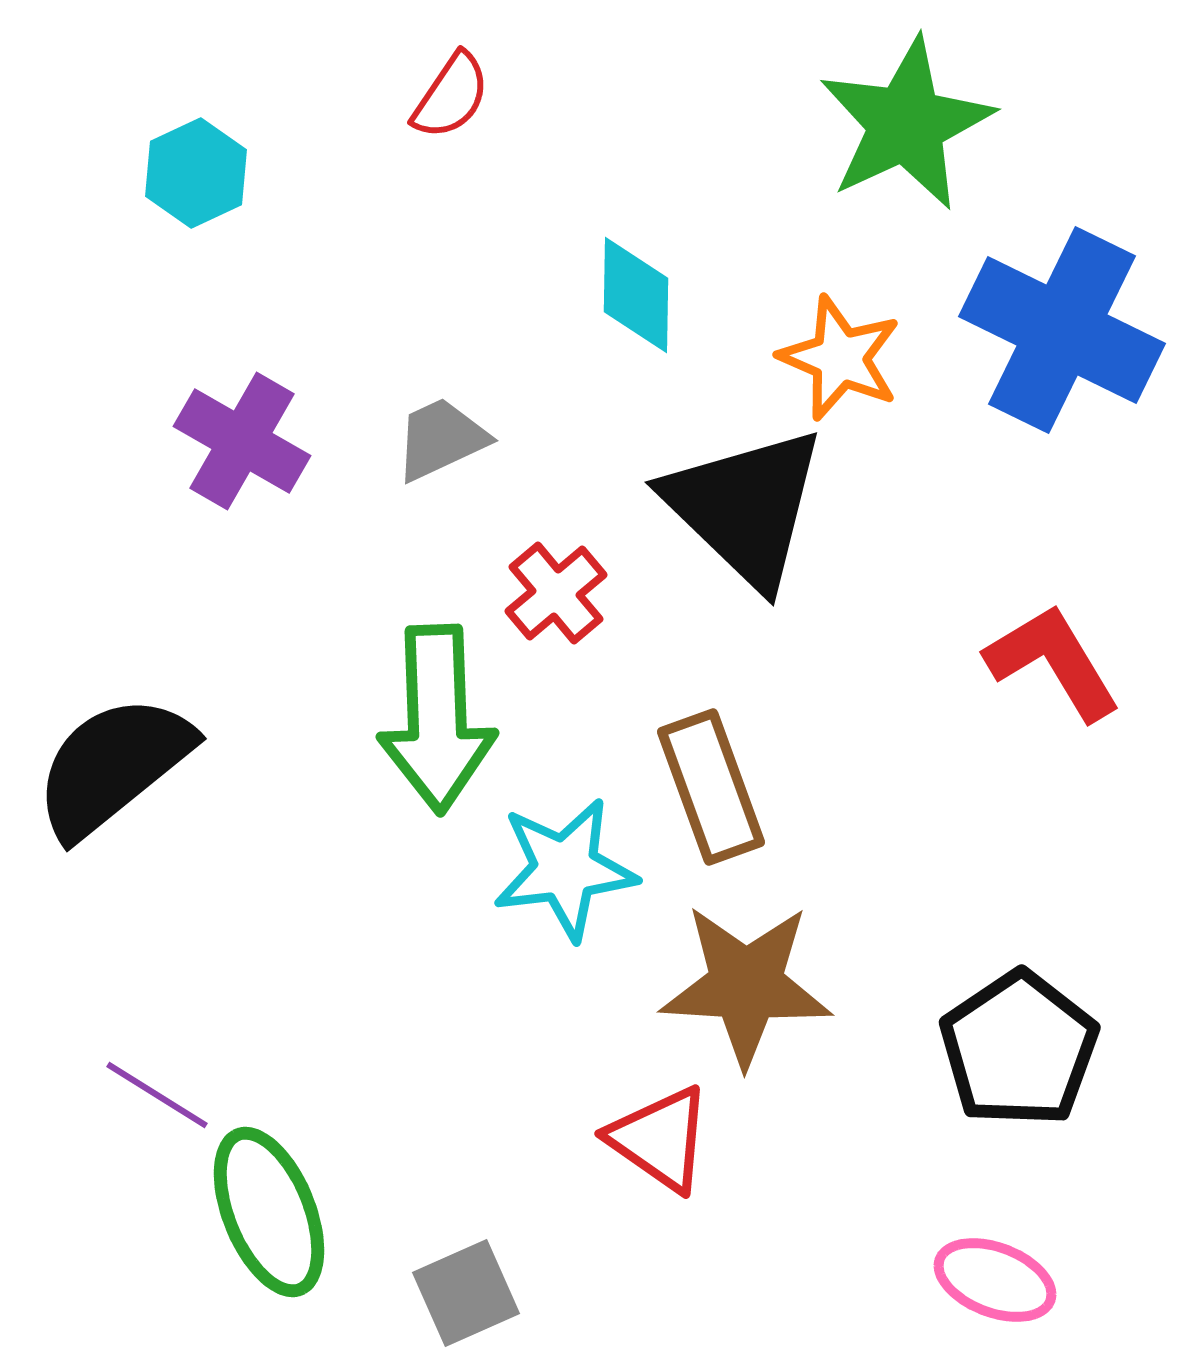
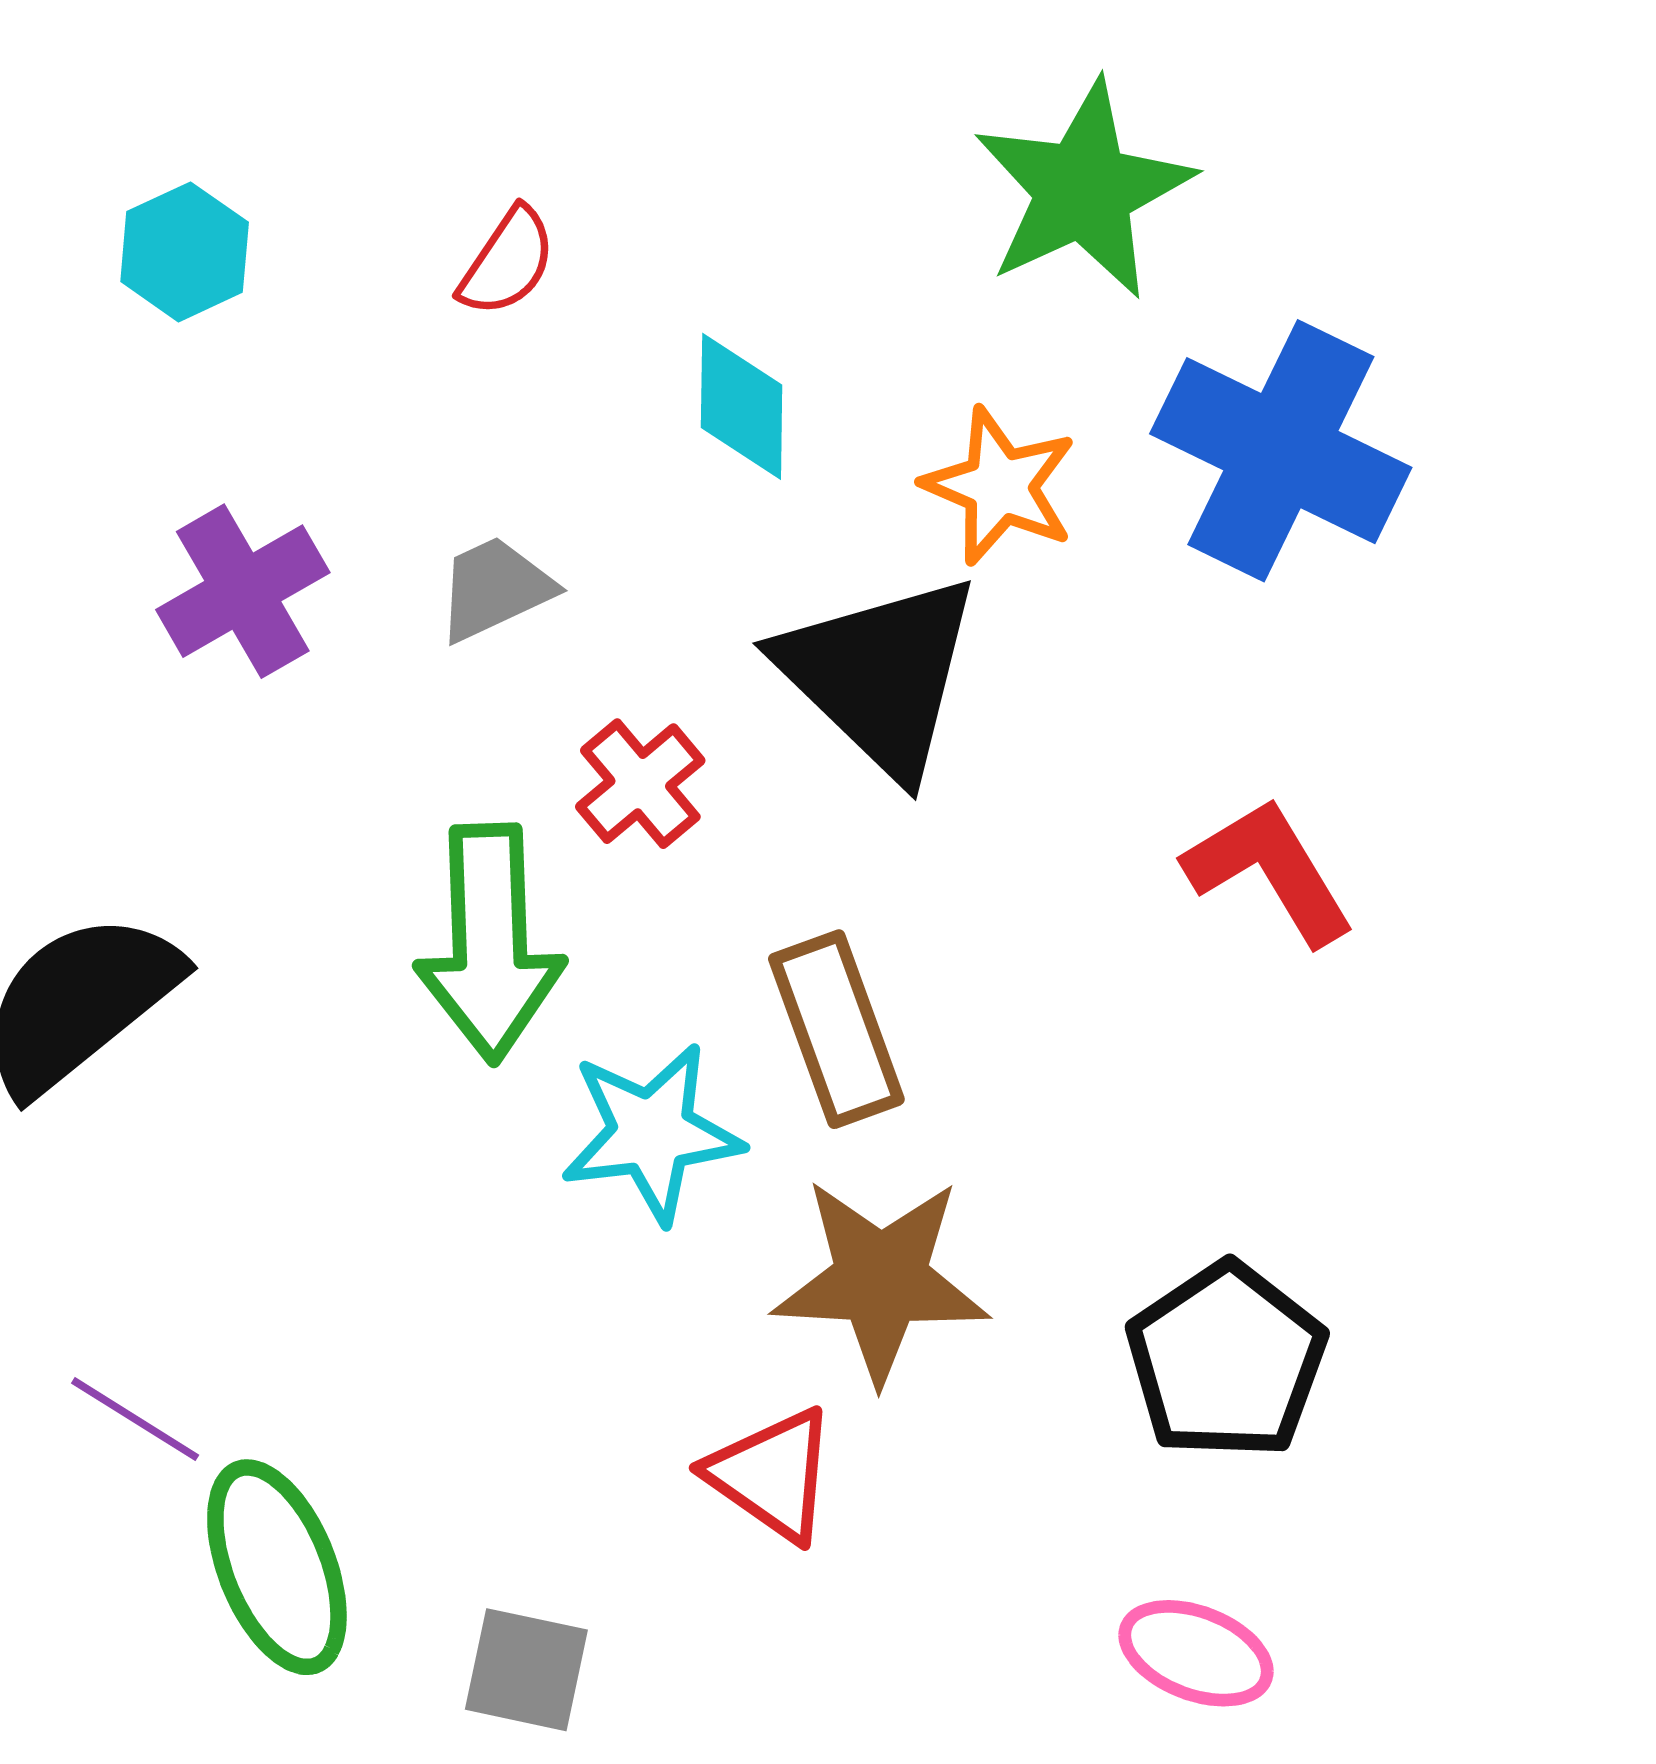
red semicircle: (451, 96) -> (507, 262), moved
purple cross: (242, 441) -> (243, 591), turned 30
gray square: (466, 1293) -> (526, 1670), turned 36

